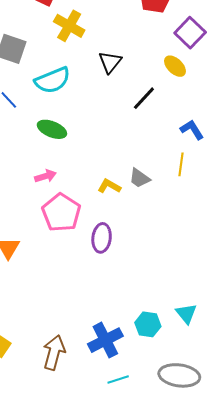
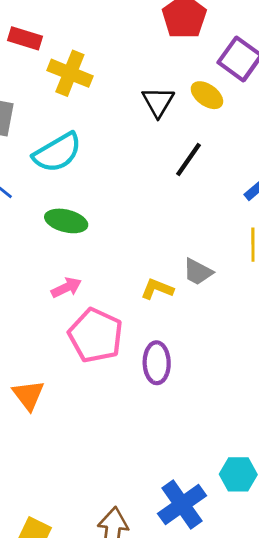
black triangle: (110, 62) -> (158, 102), moved
yellow ellipse: (175, 66) -> (207, 95), moved

